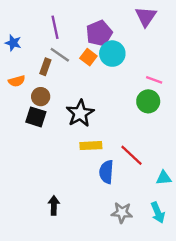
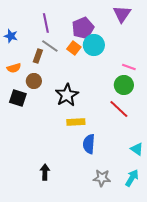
black square: (36, 117) -> (18, 98), moved
red line: (131, 155) -> (119, 109), moved
cyan triangle: (164, 178) -> (137, 149), turned 40
cyan arrow: (158, 213) -> (132, 178), turned -126

